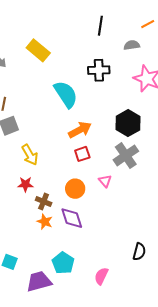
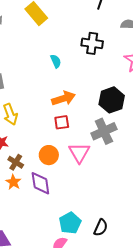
cyan semicircle: (66, 94) -> (56, 61), size x0.5
pink triangle: (105, 181) -> (79, 153), size x1.6
cyan pentagon: (63, 263) -> (70, 223), moved

